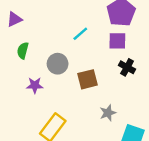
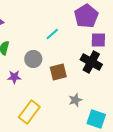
purple square: (117, 41) -> (98, 40), moved
black cross: (127, 67) -> (91, 62), size x1.5

